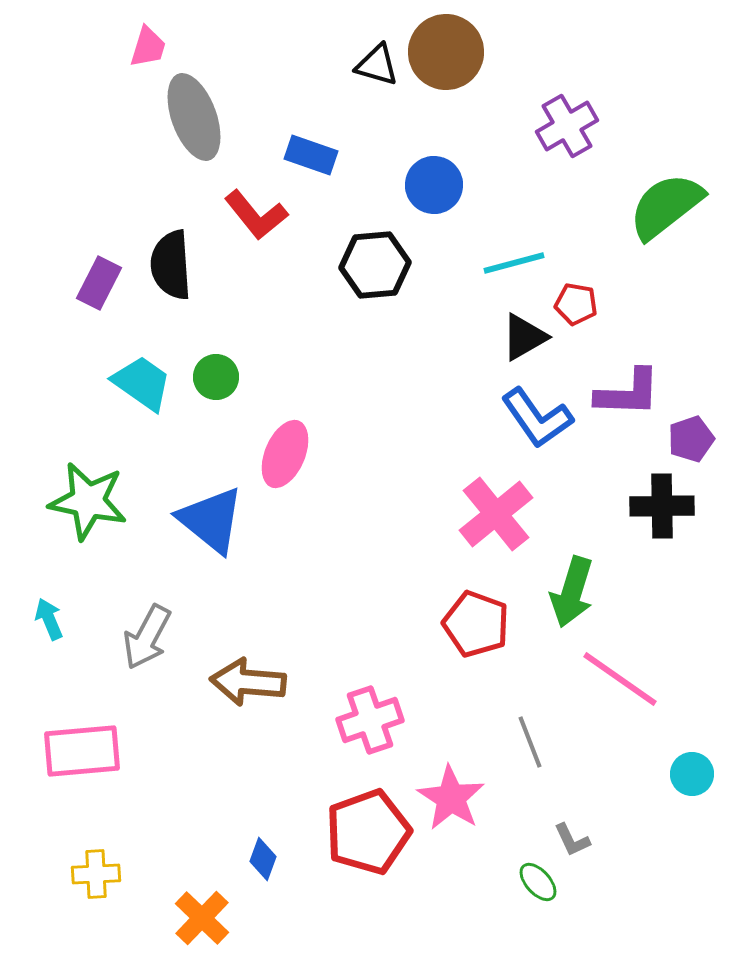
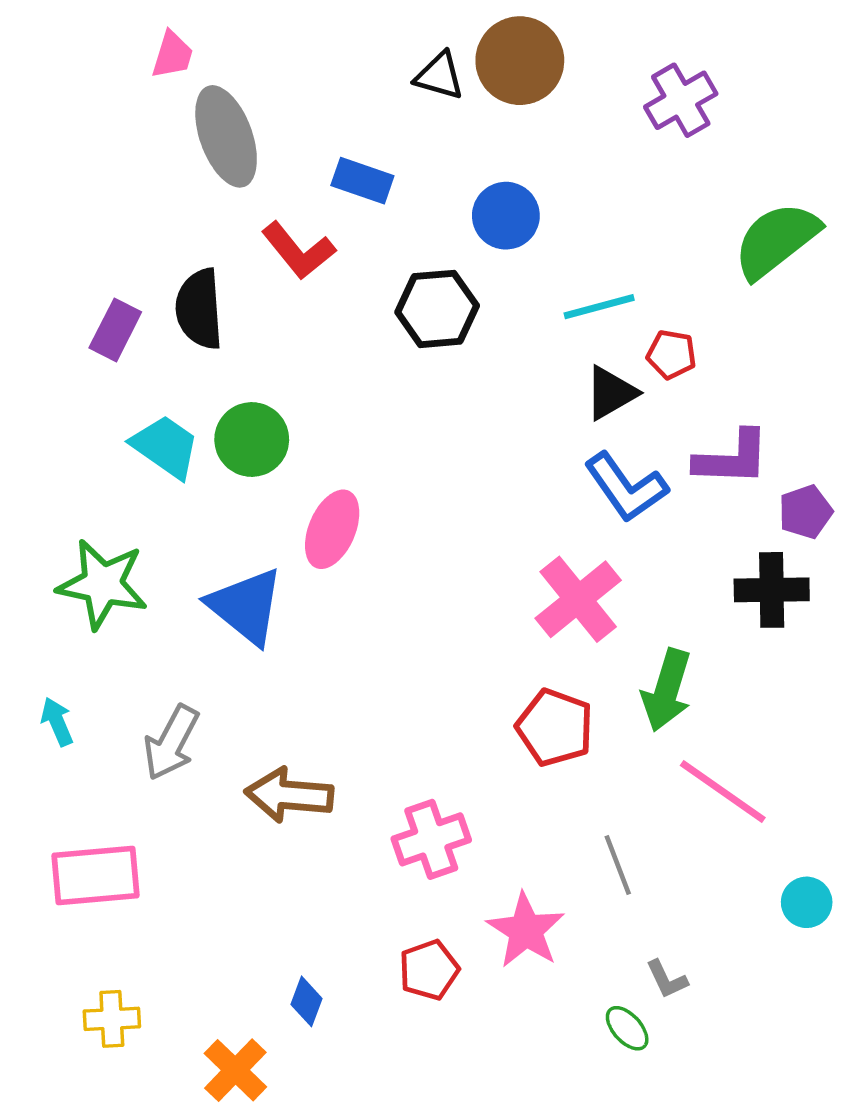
purple cross: (567, 126) -> (681, 100), moved
green circle: (216, 377) -> (252, 440), size x1.4
red pentagon: (368, 832) -> (429, 970), size x0.6

